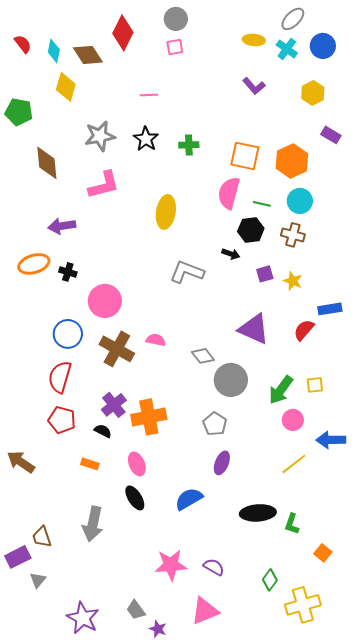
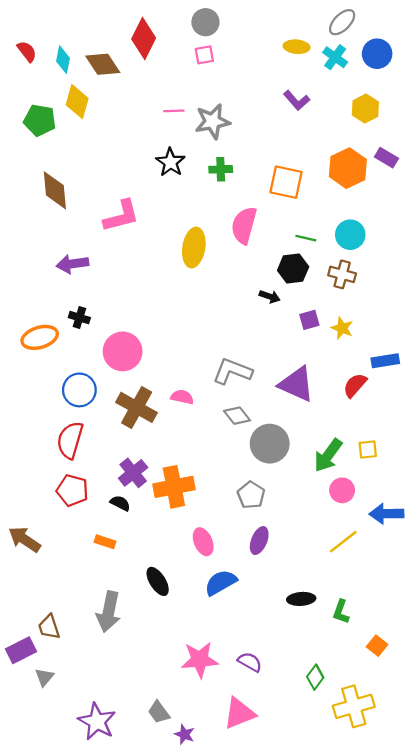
green pentagon: (19, 112) -> (40, 120), moved
gray star: (100, 136) -> (212, 121), moved
orange hexagon: (292, 161) -> (348, 168), moved
pink semicircle: (229, 193) -> (244, 225), moved
orange ellipse: (34, 264) -> (40, 337), moved
gray L-shape: (187, 272) -> (232, 371), moved
pink ellipse: (137, 464) -> (203, 542), moved
black ellipse: (258, 513) -> (301, 599), size x0.7

